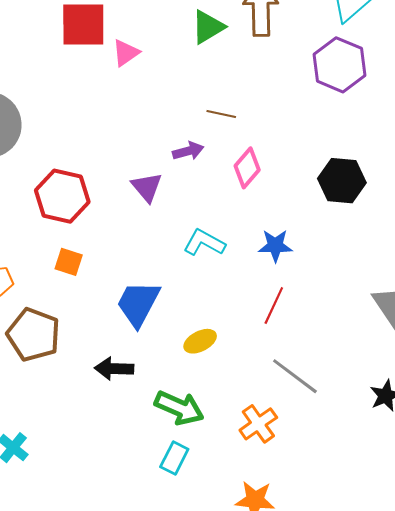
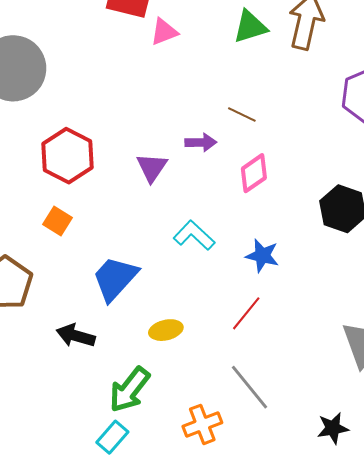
green arrow: (179, 408) -> (129, 390), turned 90

